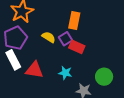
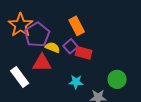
orange rectangle: (74, 21) -> (77, 26), turned -30
purple pentagon: (15, 38) -> (37, 35), moved
red triangle: (34, 70) -> (42, 63), moved

